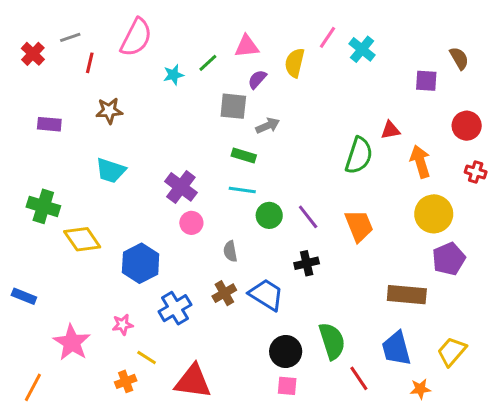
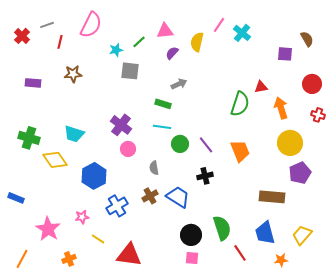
gray square: (233, 106) -> (130, 71), moved
cyan trapezoid: (111, 171) -> (74, 134), moved
orange cross: (126, 381) -> (69, 259), moved

